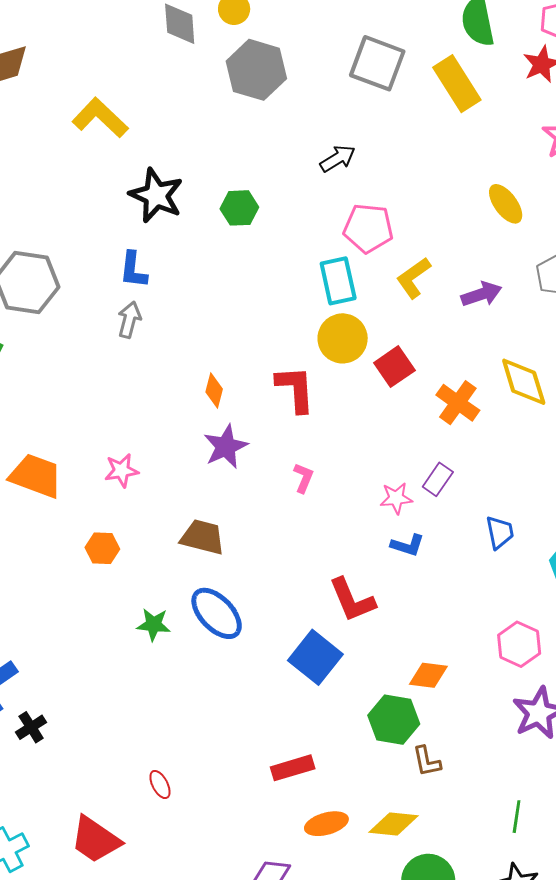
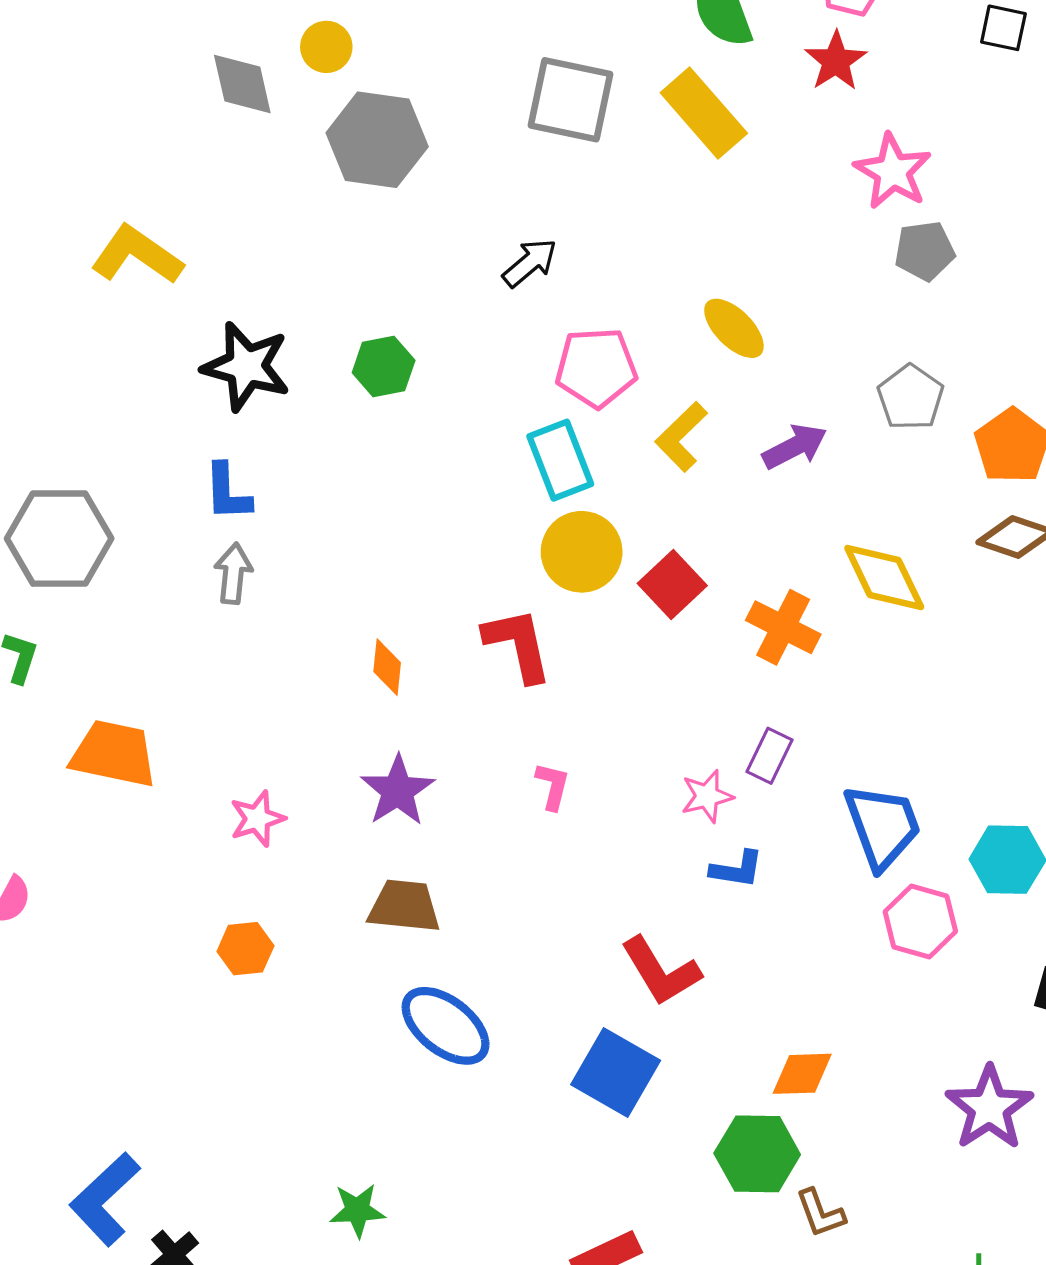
yellow ellipse: (506, 204) -> (734, 328), moved
purple star: (226, 447) -> (398, 791), moved
orange trapezoid: (36, 476) -> (114, 754), moved
blue trapezoid: (500, 532) -> (882, 826), size x1.6
green star: (154, 625) -> (357, 1210), moved
pink hexagon: (519, 644) -> (920, 921), moved

